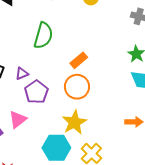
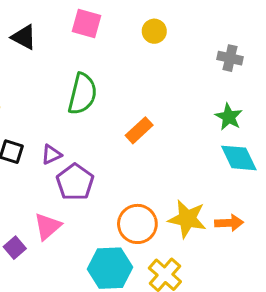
orange circle: (77, 87) -> (137, 224), moved
yellow star: (74, 122) -> (187, 219), moved, turned -30

